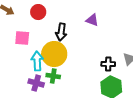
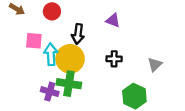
cyan arrow: (37, 61) -> (51, 54), moved
black cross: (108, 64) -> (114, 59), moved
green cross: (53, 76) -> (69, 84), size x1.5

